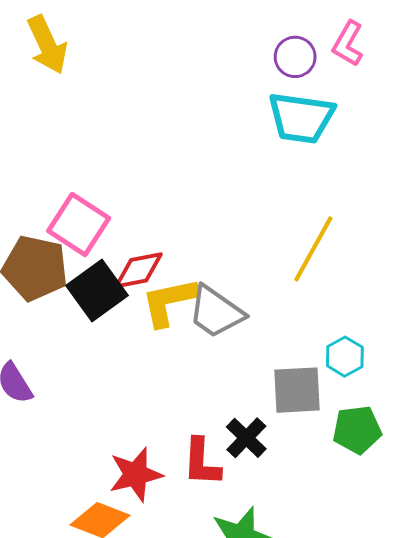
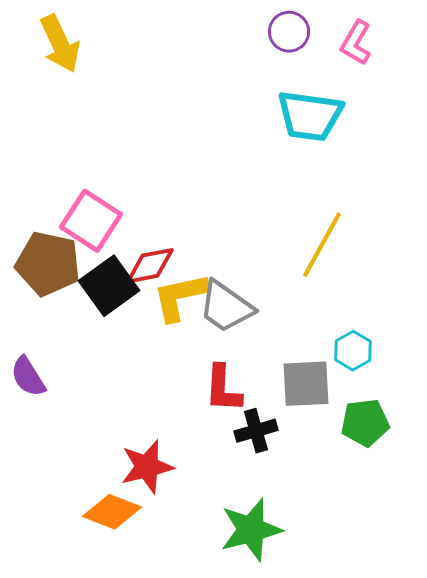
purple circle: (295, 57) -> (289, 32), moved
black cross: (246, 438) -> (256, 431), turned 30
red L-shape: (202, 462) -> (223, 389), moved

